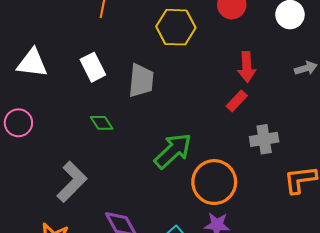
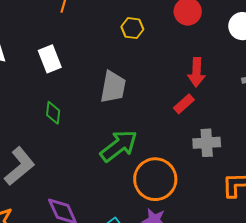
yellow hexagon: (176, 27) -> (132, 28), size x0.6
gray trapezoid: (141, 81) -> (113, 87), moved
green diamond: (102, 123) -> (53, 113), turned 35

